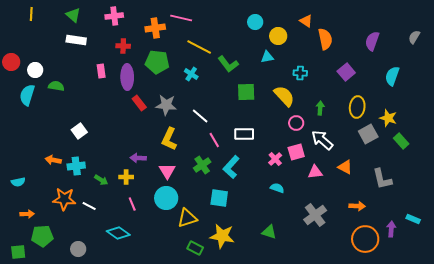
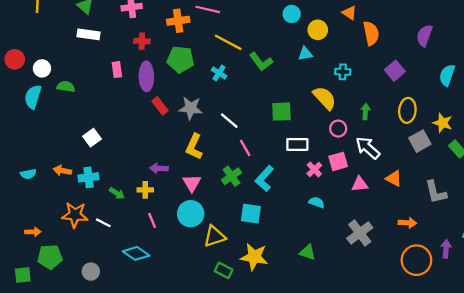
green square: (246, 92) -> (281, 112), moved
white rectangle: (244, 134) -> (297, 144), moved
cyan semicircle: (18, 182) -> (28, 174), moved

